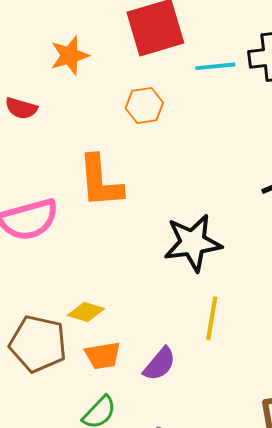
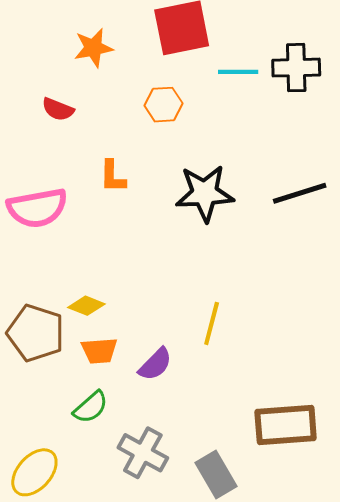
red semicircle: (21, 108) -> (58, 109), moved
orange L-shape: (100, 181) -> (113, 176), size x0.6
black star: (193, 243) -> (205, 193), moved

